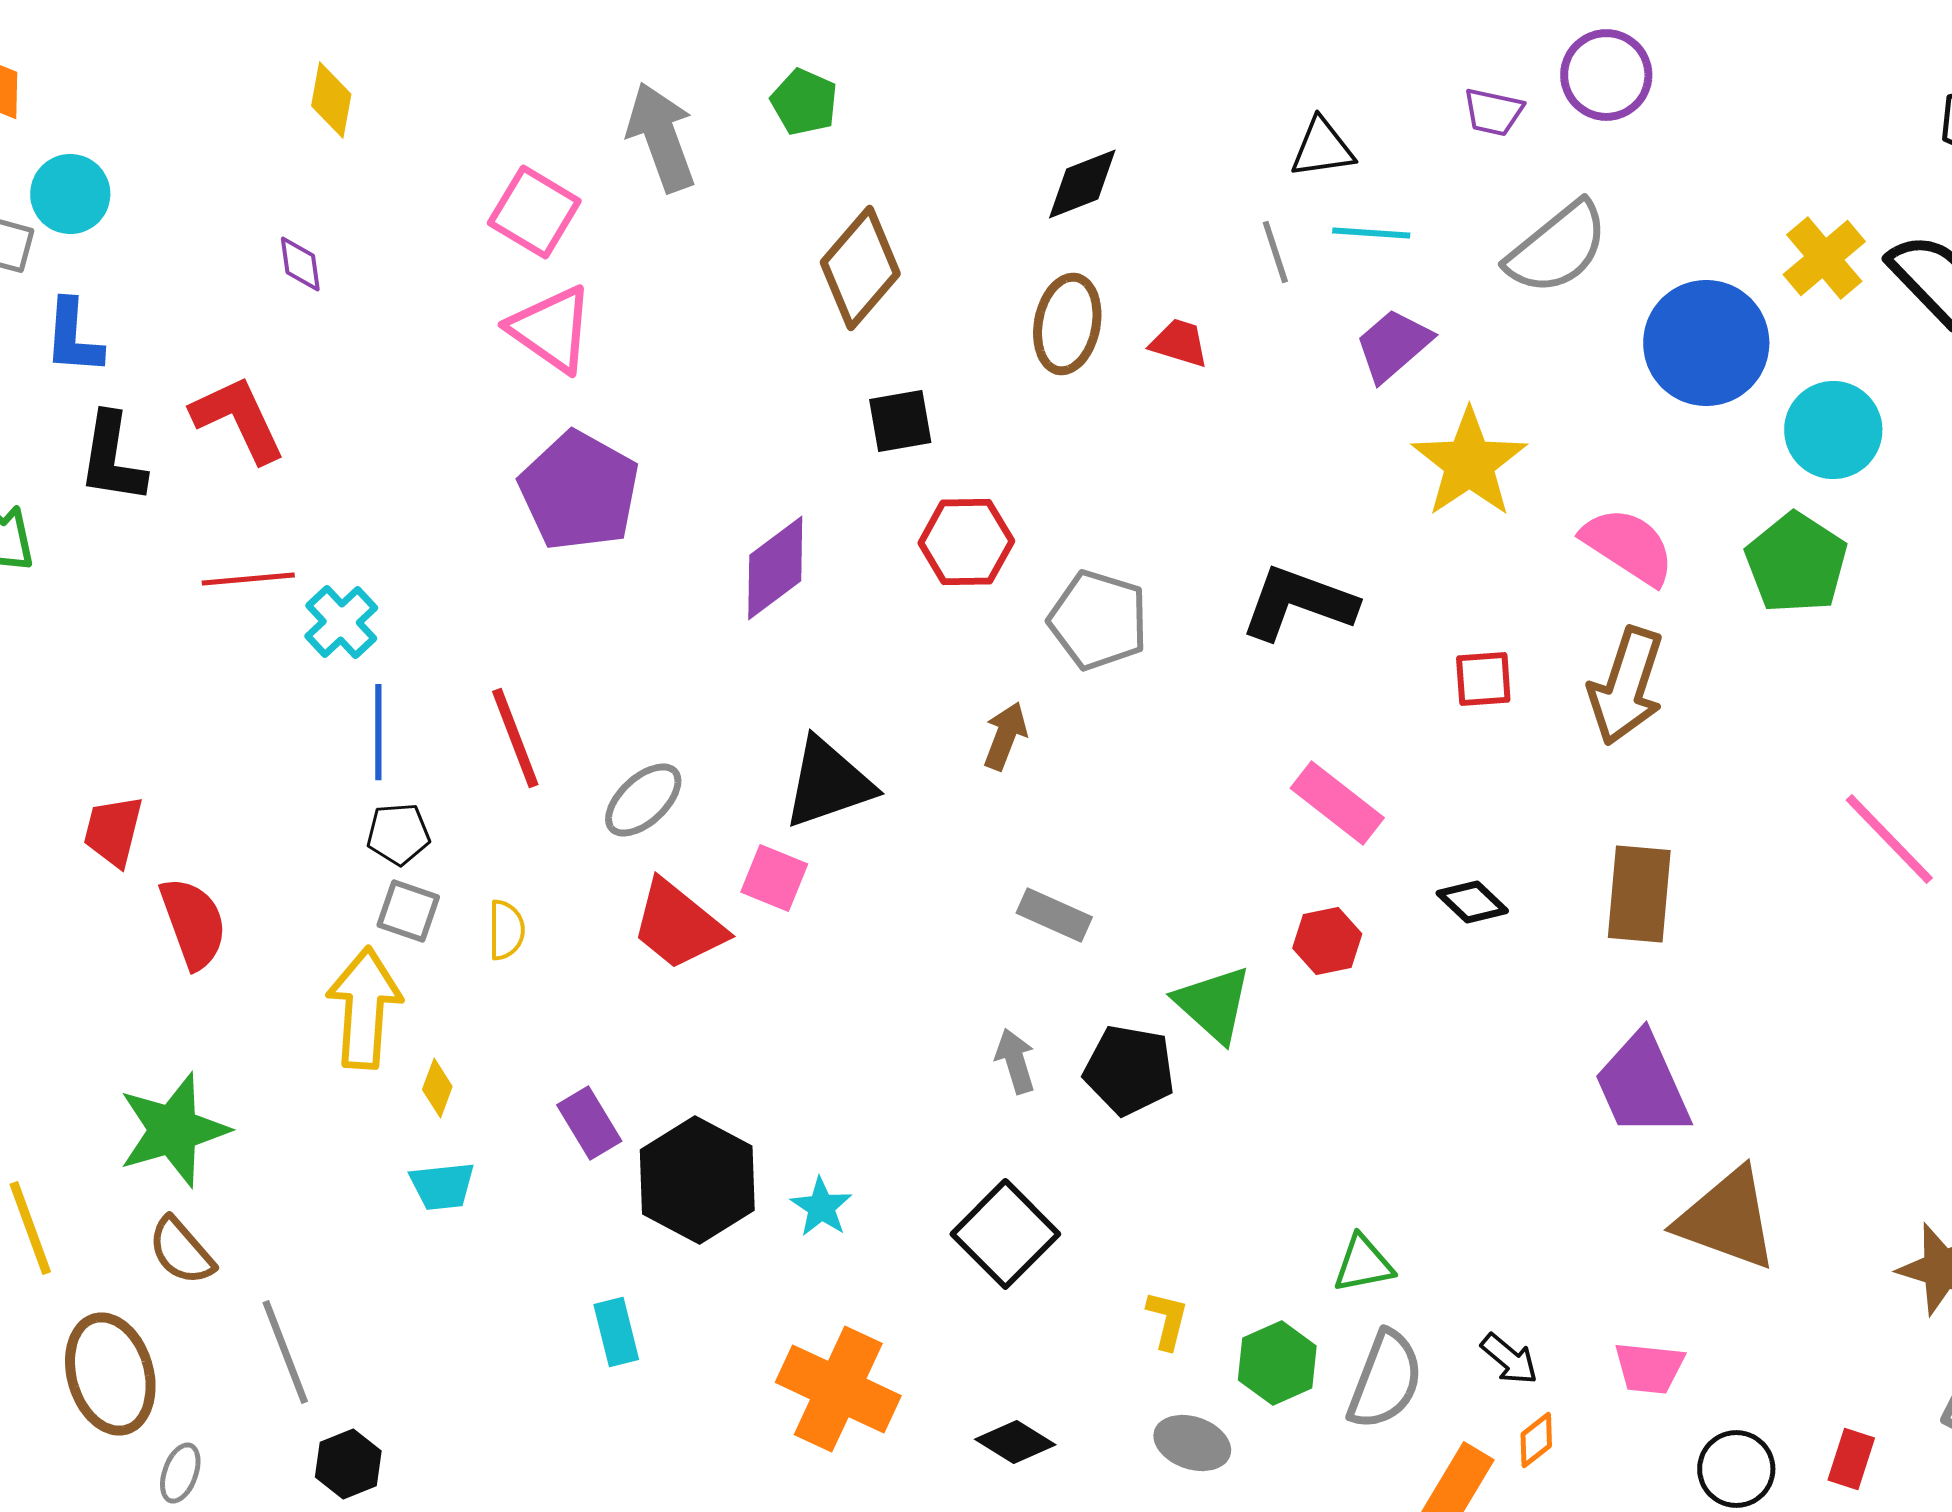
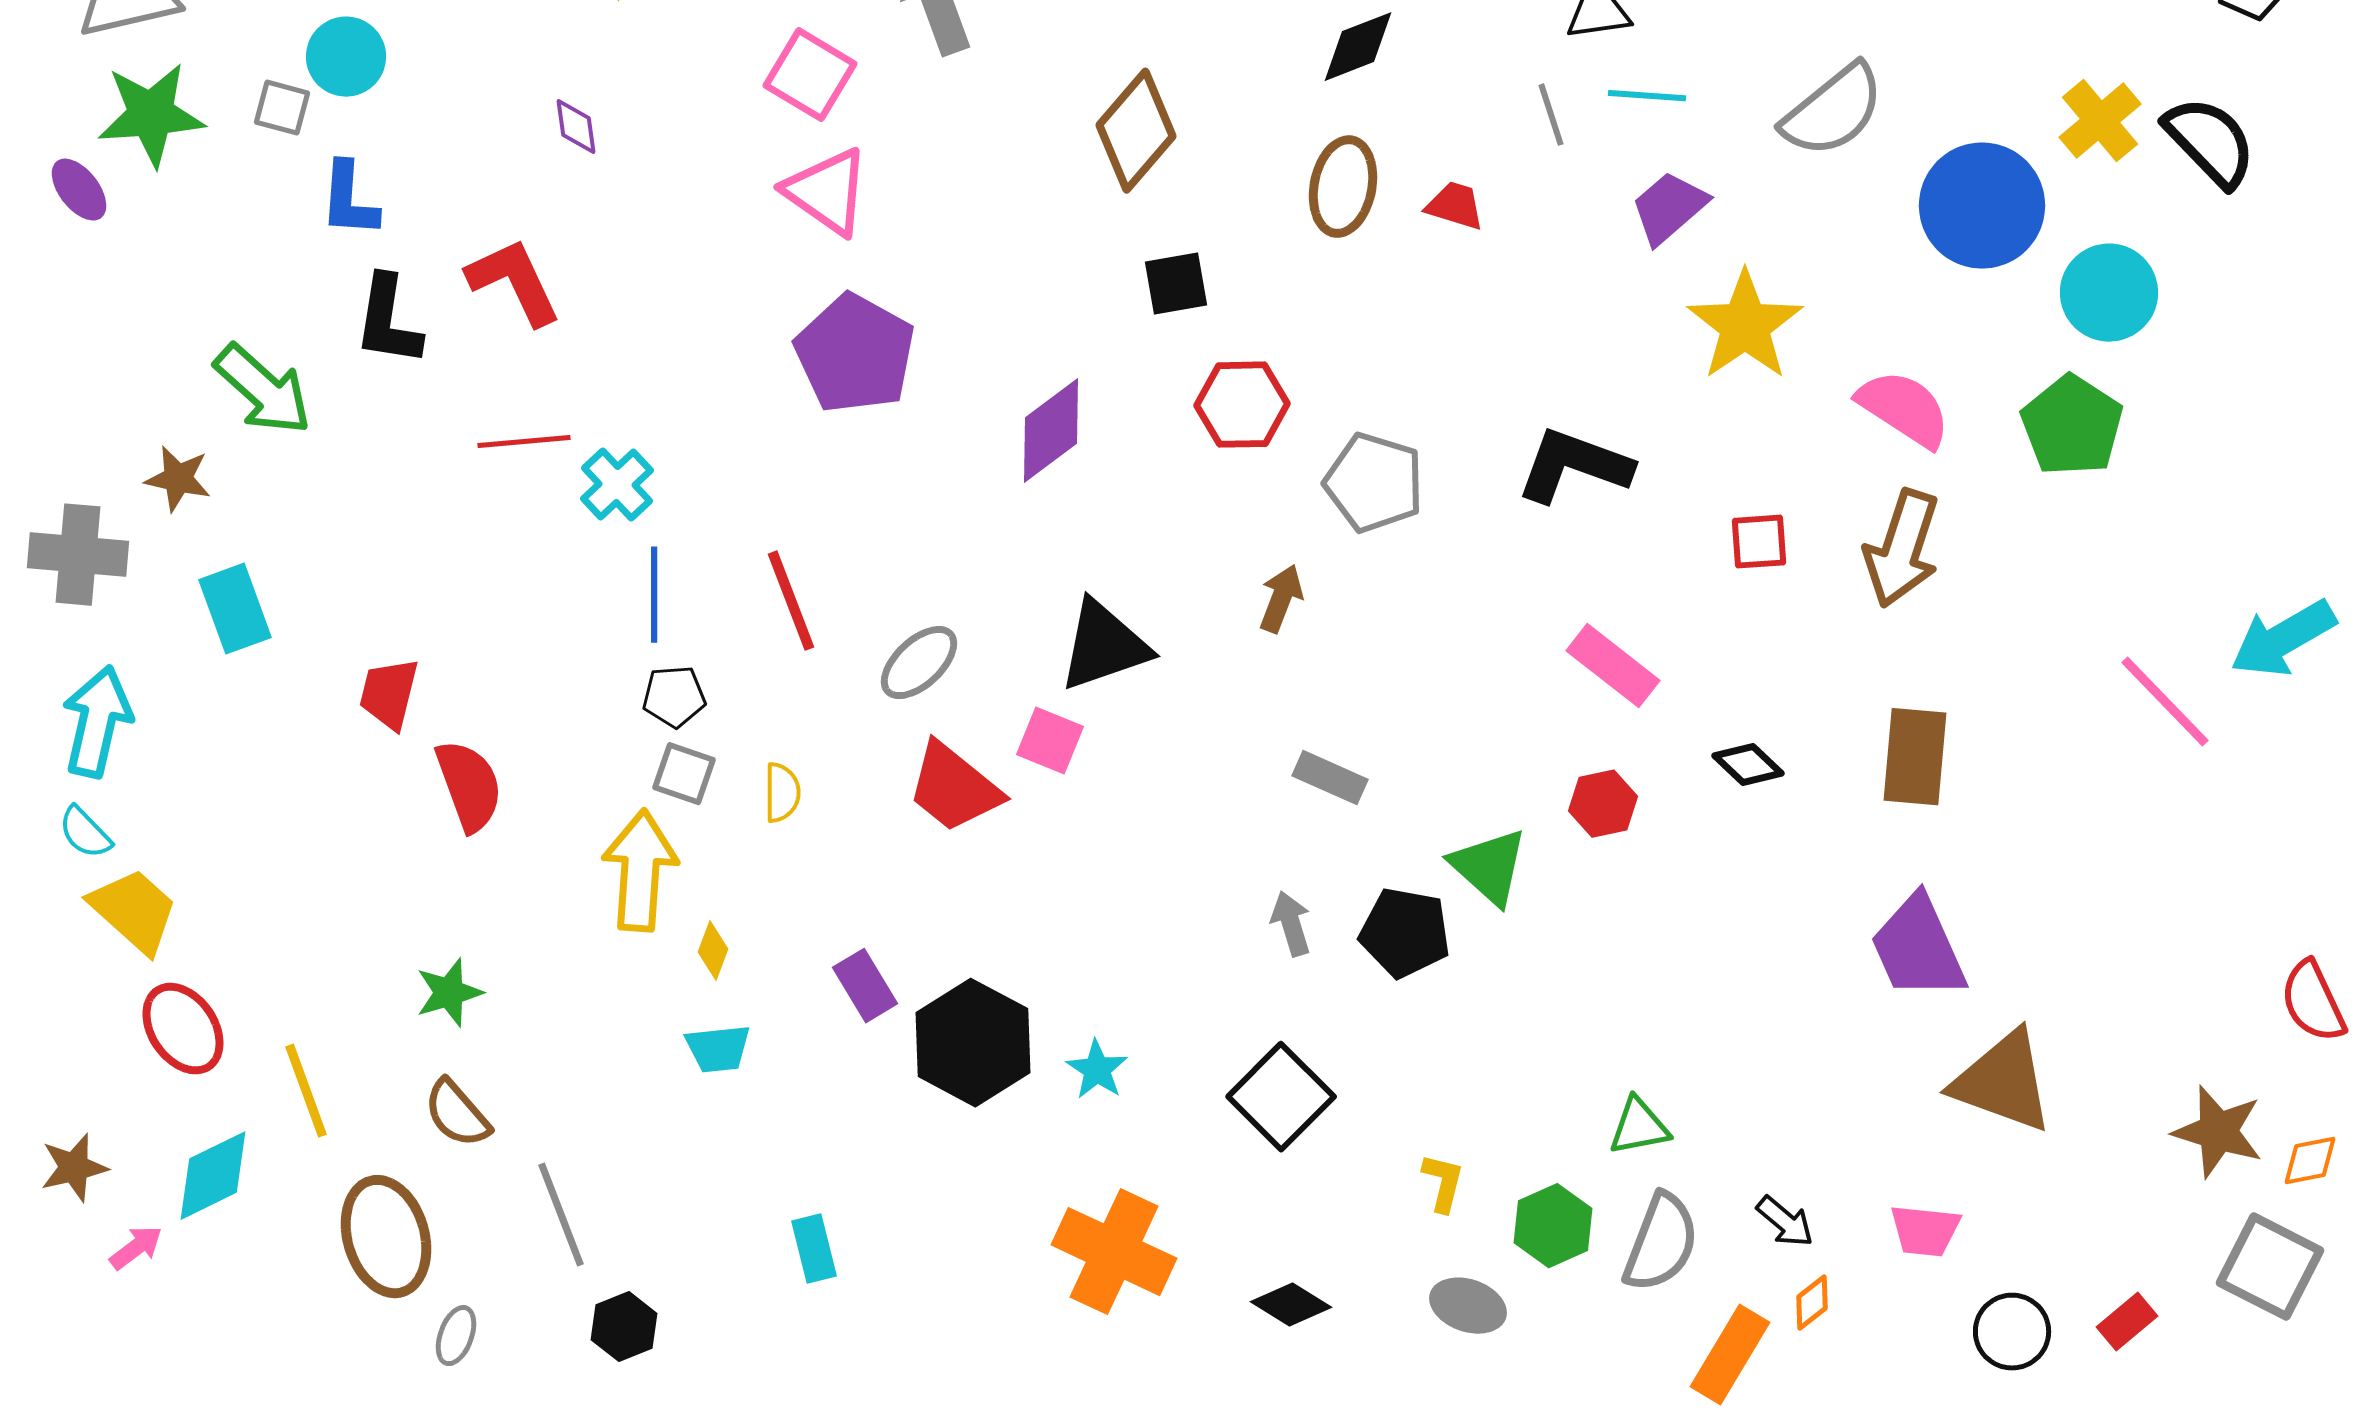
green star: (173, 1130) -> (449, 993), size x0.6
cyan rectangle: (616, 1332) -> (814, 1249), moved
red rectangle: (1851, 1459) -> (2127, 1322), turned 32

